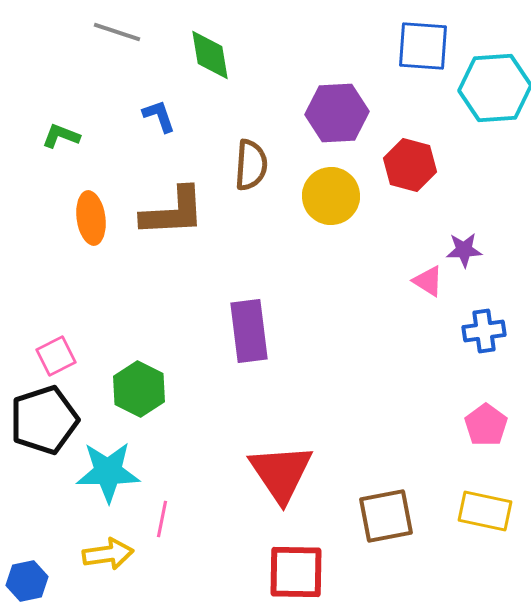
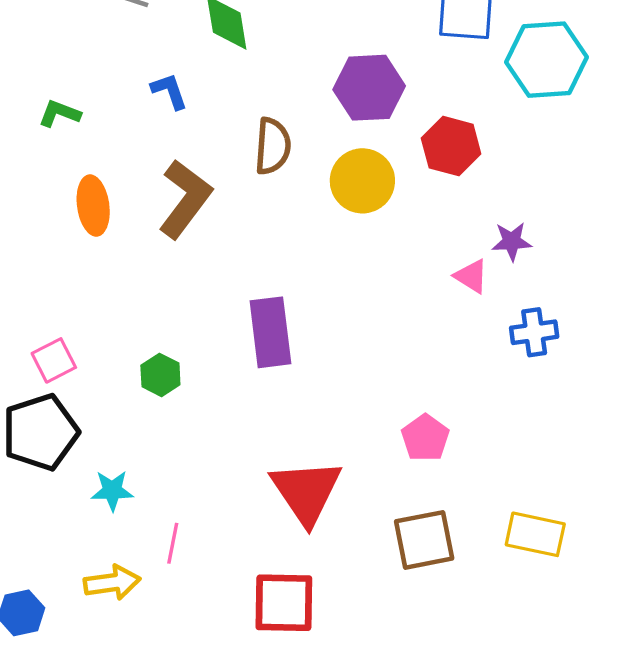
brown L-shape: (173, 212) -> (185, 199), turned -50
green hexagon: (139, 389) -> (160, 375), moved, size x0.7
pink pentagon: (486, 425) -> (425, 438), moved
cyan star: (108, 472) -> (112, 491), size x0.6
red square: (296, 572) -> (284, 603), moved

